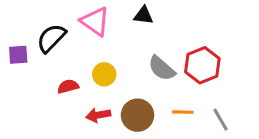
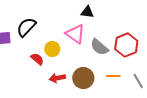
pink triangle: (95, 21) -> (75, 34), moved
yellow circle: (104, 74) -> (52, 49), moved
red semicircle: (68, 86) -> (37, 59), turned 56

